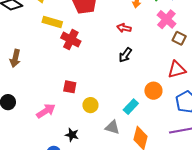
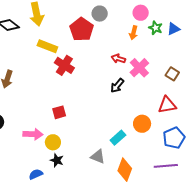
pink cross: (166, 19) -> (139, 68), moved
red square: (70, 87) -> (59, 112), turned -32
yellow circle: (90, 105) -> (53, 142), moved
pink arrow: (46, 111) -> (33, 134), turned 30

